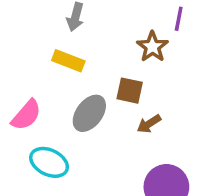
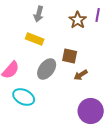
brown star: (152, 47) -> (78, 20), moved

